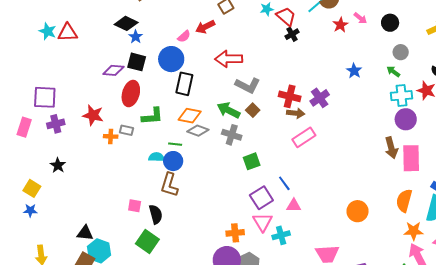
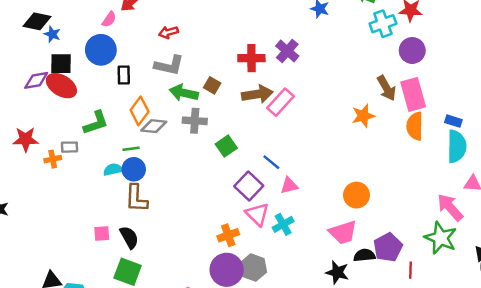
red arrow: (229, 59) -> (168, 32), size x0.6
black rectangle: (184, 84) -> (124, 75), size x0.7
gray L-shape: (248, 85) -> (169, 65), moved
red ellipse: (131, 94) -> (61, 86), moved, turned -60
brown arrow: (296, 113) -> (257, 94), moved, size x1.4
orange diamond: (190, 116) -> (140, 111), turned -50
purple circle: (406, 119) -> (412, 50), moved
orange semicircle: (404, 201) -> (415, 126), moved
orange circle: (358, 211) -> (356, 195), moved
orange star: (414, 231) -> (363, 116), moved

